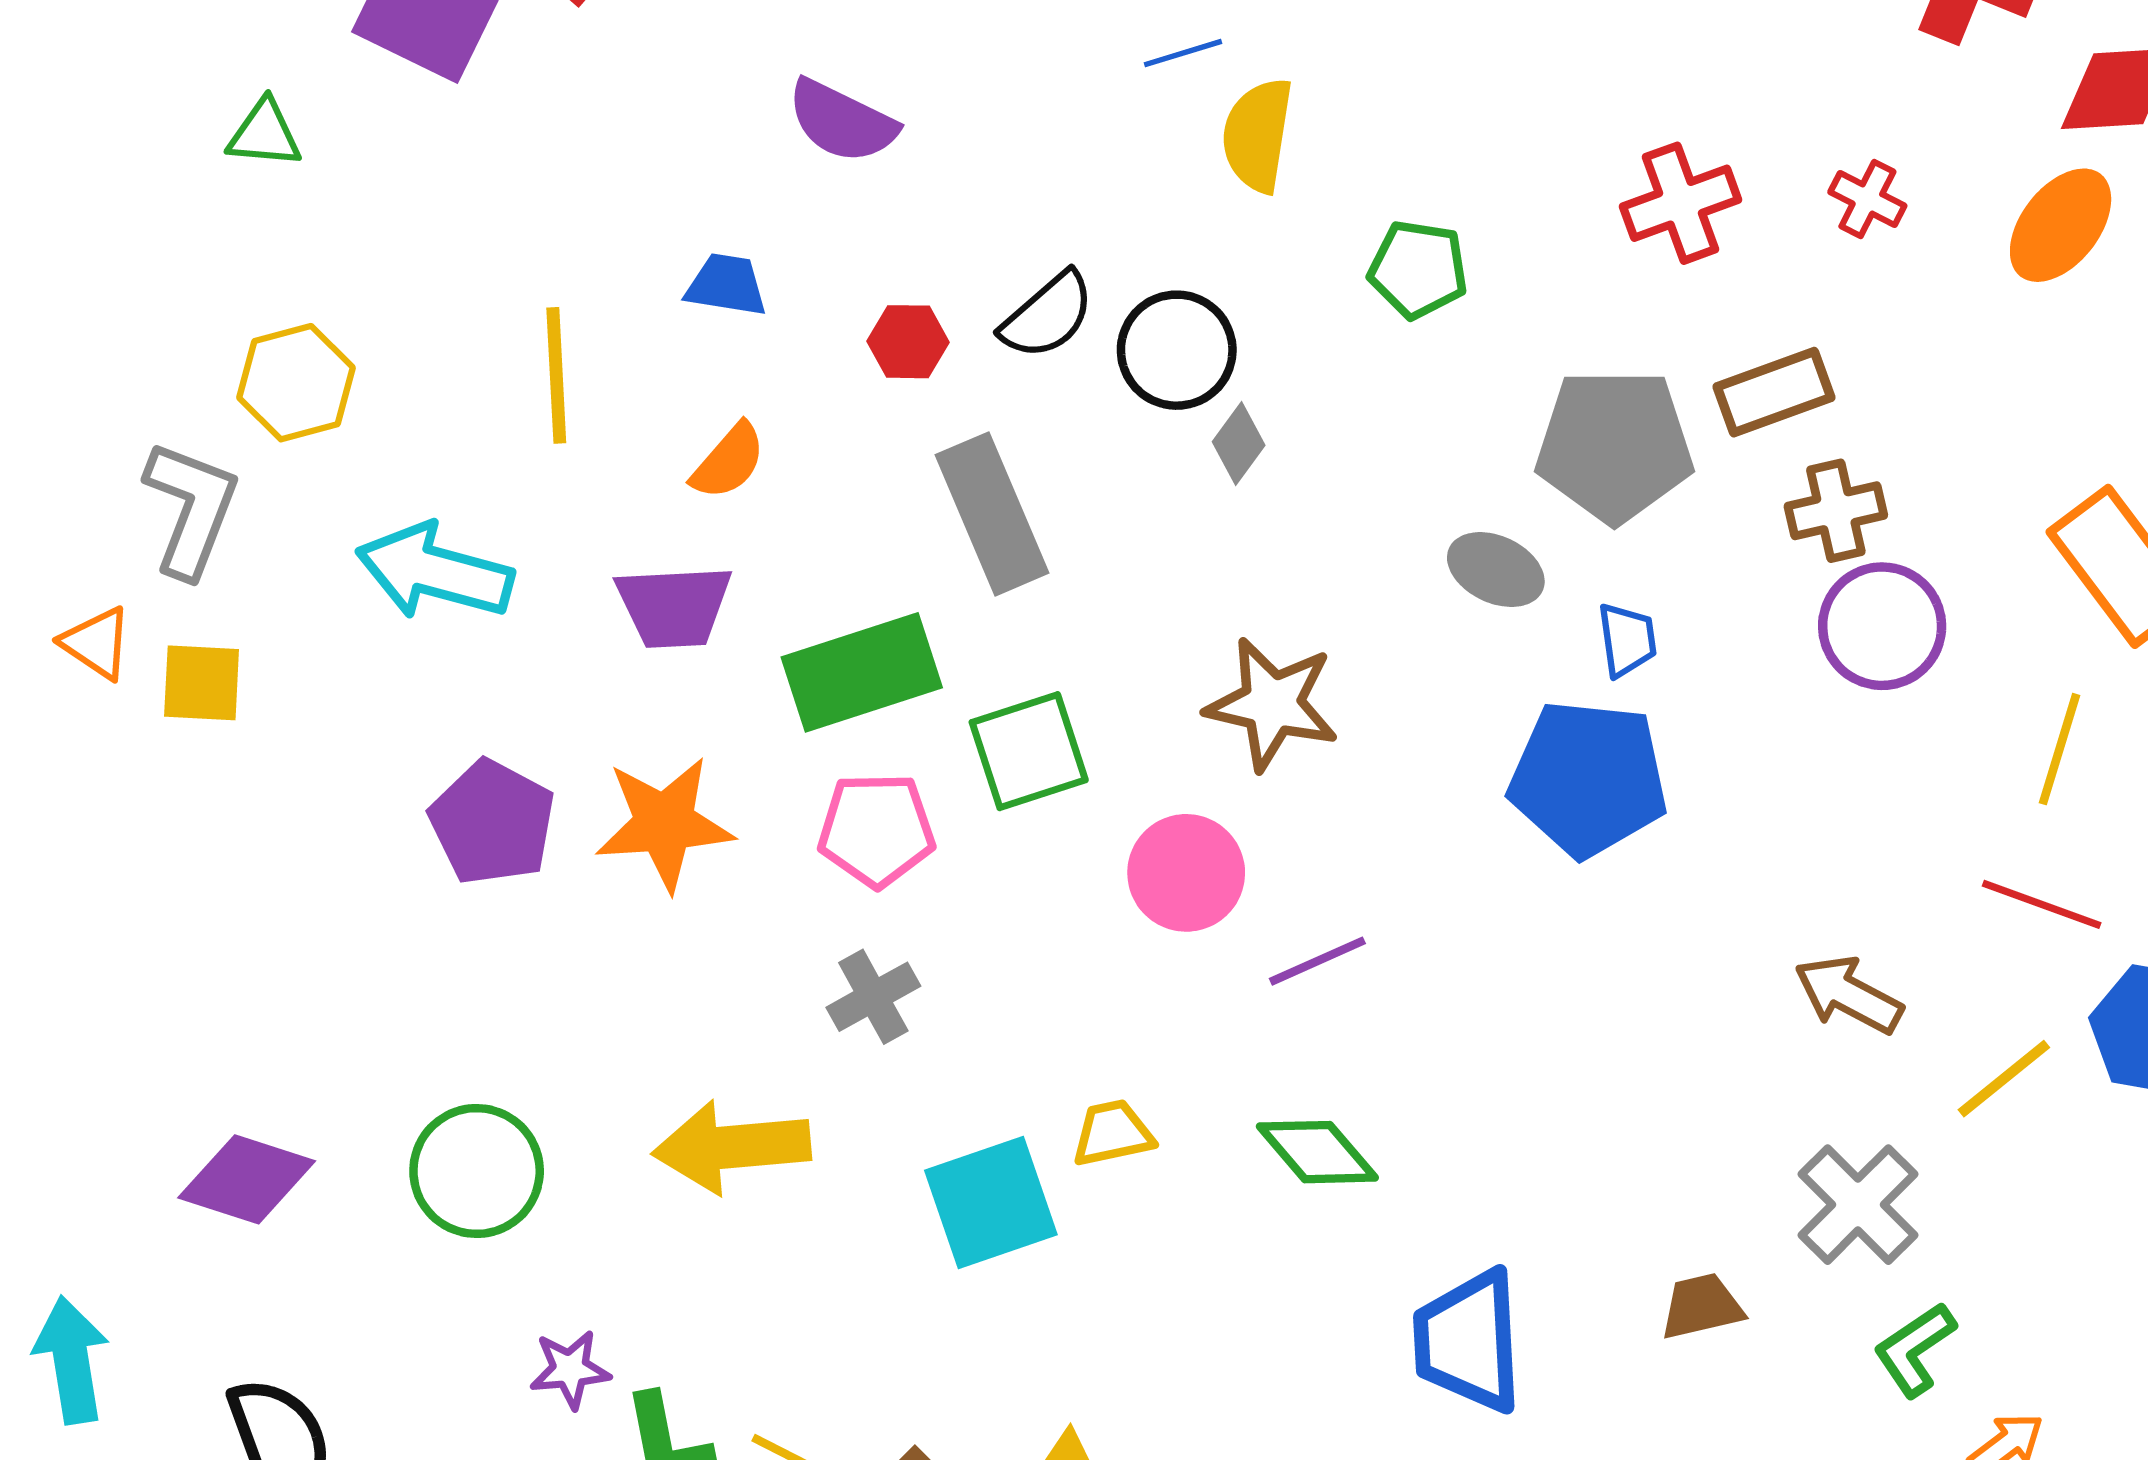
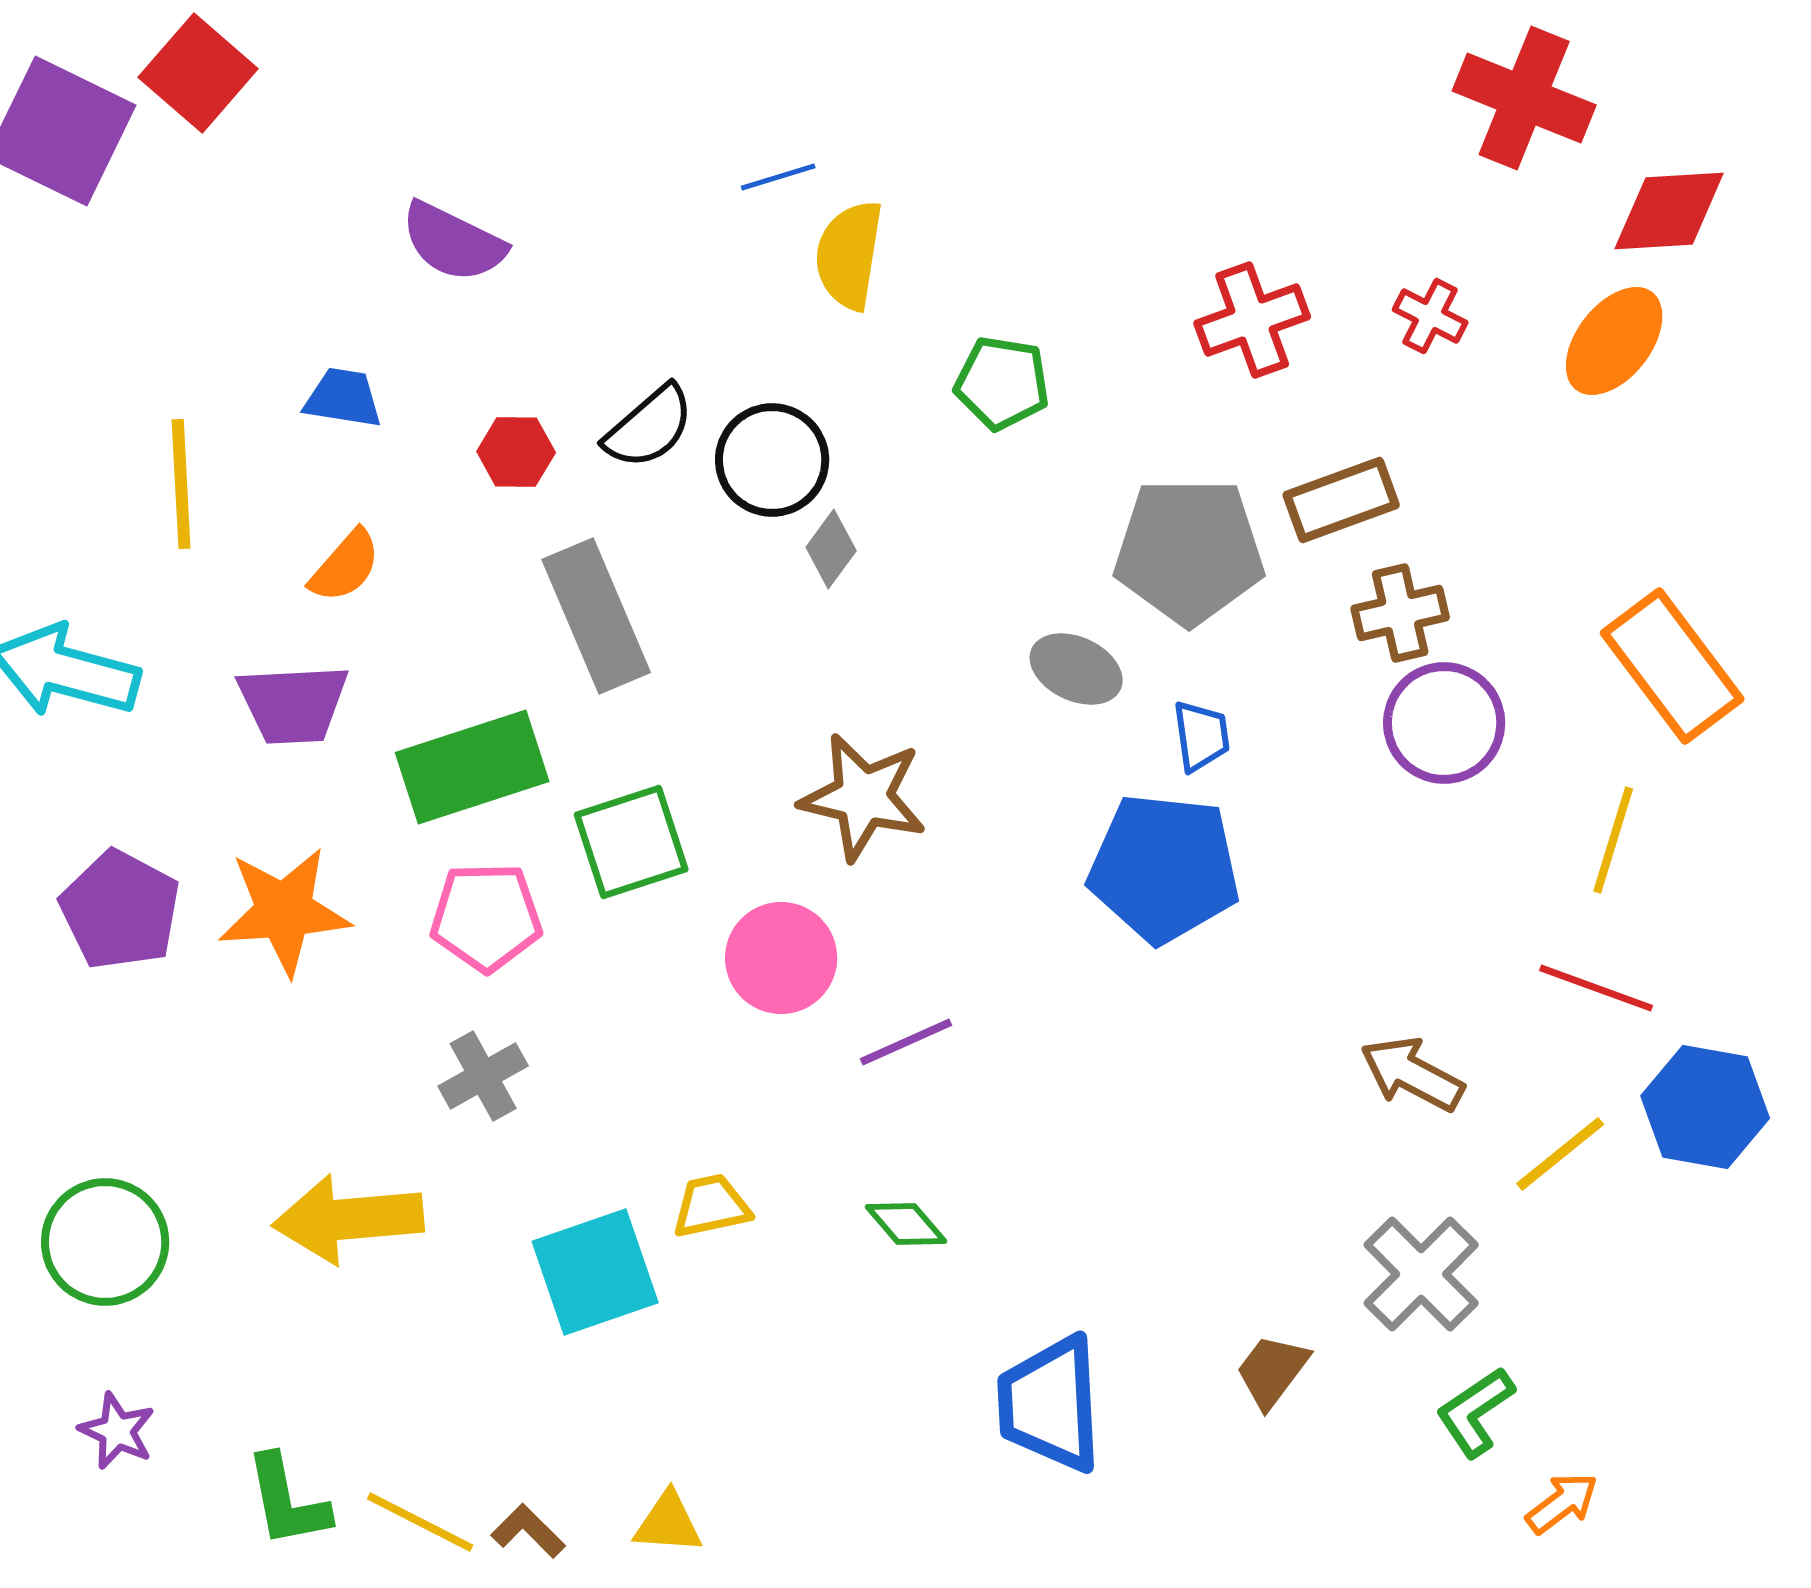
green diamond: (1317, 1152) -> (906, 1224), size x0.7
brown trapezoid: (1702, 1306) -> (1272, 1371), turned -40
purple star: (570, 1369) -> (117, 1431), moved, turned 30

